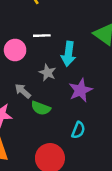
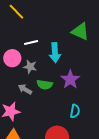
gray star: (47, 73) -> (30, 67), moved
green semicircle: (41, 108) -> (45, 85), moved

